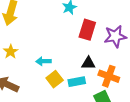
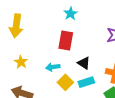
red rectangle: (87, 30) -> (66, 40), moved
black triangle: (88, 63) -> (84, 63), moved, turned 40

